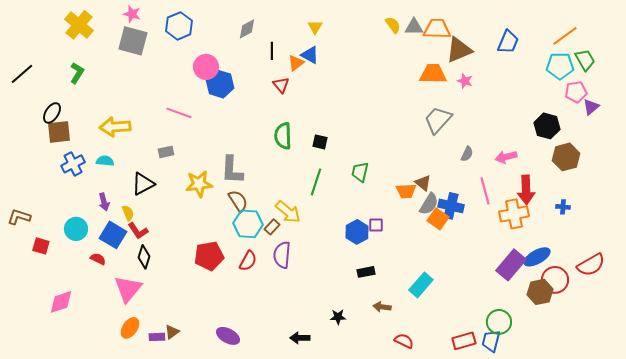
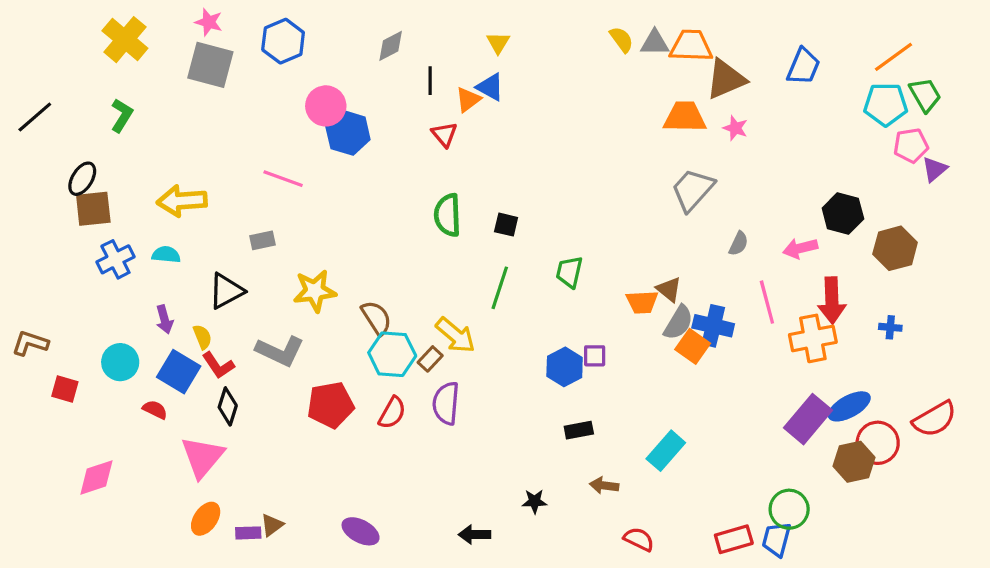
black hexagon: (547, 126) -> (843, 213), moved
gray L-shape: (232, 170) -> (280, 351), moved, turned -68

